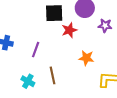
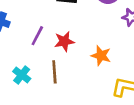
red star: (69, 30) -> (64, 41), moved

